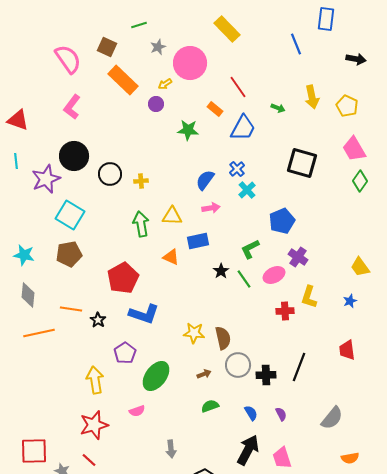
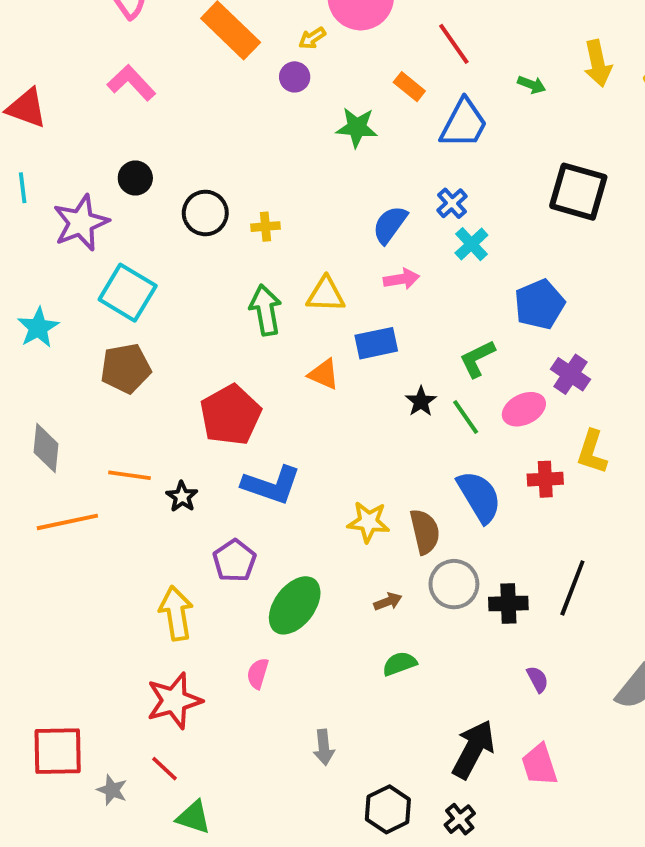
pink L-shape: (72, 107) -> (131, 83), turned 100
black circle: (74, 156) -> (135, 178), size x0.6
cyan star: (24, 255) -> (38, 328), moved, turned 30
pink semicircle: (137, 411) -> (258, 673), turned 126
blue semicircle: (251, 413) -> (479, 497), moved, size x1.8

